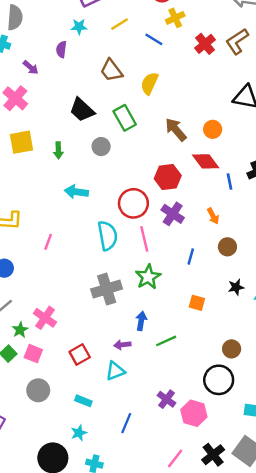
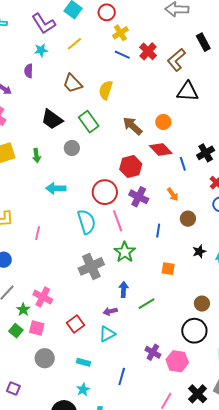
blue line: (154, 39) -> (122, 55), moved
brown L-shape: (237, 41) -> (176, 60), moved

